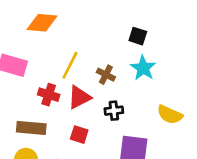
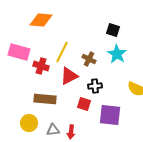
red cross: (49, 95) -> (41, 66), moved
brown rectangle: (31, 128) -> (45, 99), moved
red square: (79, 135) -> (84, 104), moved

